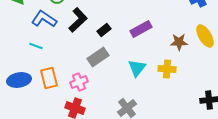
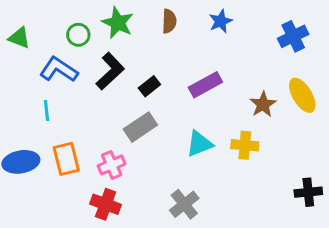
brown star: (179, 42) -> (263, 104), turned -30
cyan line: (36, 46) -> (47, 110), turned 64
cyan triangle: (137, 68) -> (199, 144), turned 30

